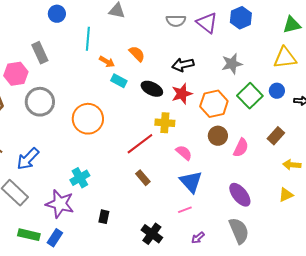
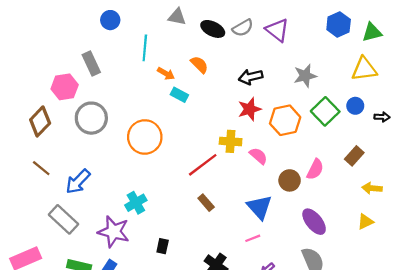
blue hexagon: (241, 18) -> (339, 24), moved
gray semicircle: (176, 21) -> (243, 28), turned -30
black ellipse: (152, 89) -> (213, 29), moved
brown circle: (218, 136) -> (290, 180), moved
pink semicircle: (184, 153) -> (258, 156), moved

